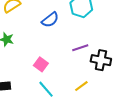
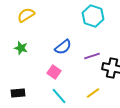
blue semicircle: (50, 20) -> (63, 47), moved

